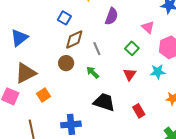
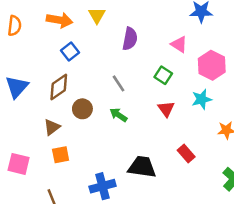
blue square: (64, 18) -> (70, 51), turned 32
brown diamond: (74, 39) -> (59, 87), moved
brown triangle: (26, 73) -> (52, 127), moved, size x0.6
orange square: (43, 95) -> (61, 155), turned 32
black trapezoid: (104, 102) -> (142, 167), moved

